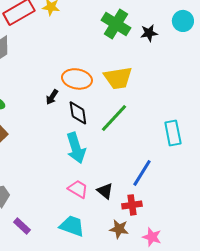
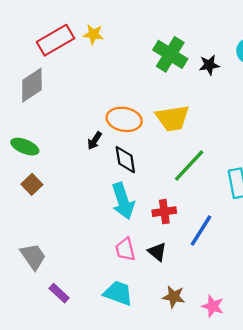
green line: (114, 118) -> (189, 165), moved
pink trapezoid: (78, 189) -> (125, 249), turned -135
red cross: (132, 205) -> (164, 212), moved

